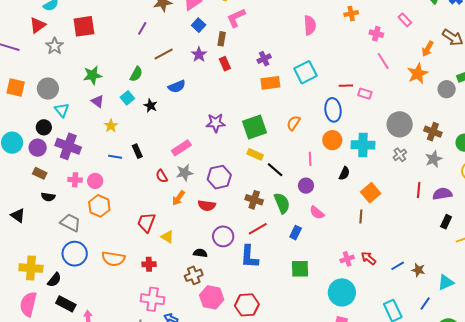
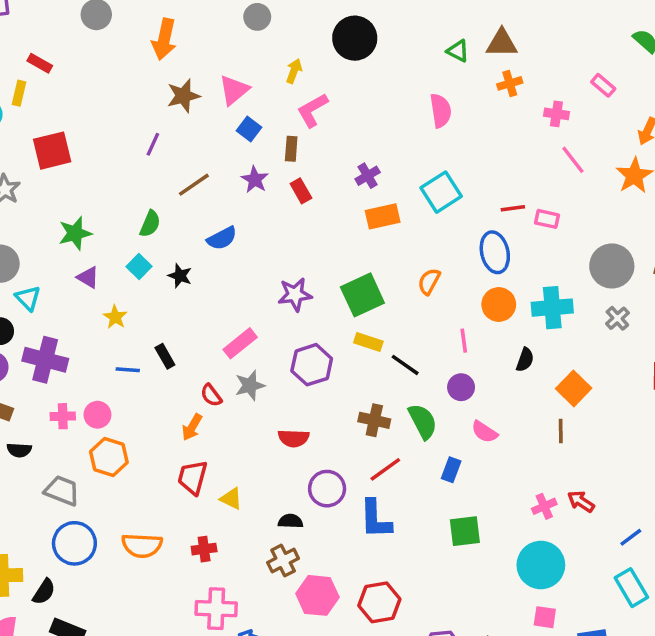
purple hexagon: (219, 177) -> (312, 365), moved
orange arrow: (179, 198) -> (192, 427), moved
blue line: (398, 266) -> (631, 537), moved

